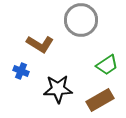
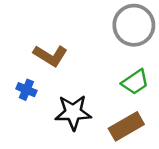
gray circle: (81, 20) -> (134, 25), moved

